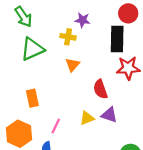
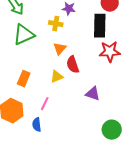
red semicircle: (100, 89) -> (73, 65), moved
orange rectangle: (32, 98) -> (24, 79), turned 35
yellow triangle: (87, 118) -> (57, 77), moved

